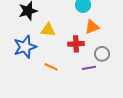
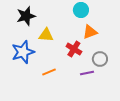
red cross: (76, 44) -> (74, 49), turned 35
orange line: (51, 67) -> (49, 72), turned -48

